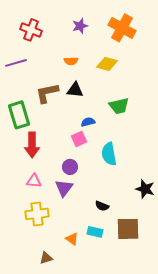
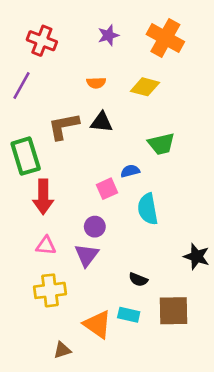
purple line: (16, 63) -> (22, 85), turned -45
blue semicircle: (88, 122) -> (130, 171), moved
orange triangle: (72, 239) -> (98, 324), size x1.6

